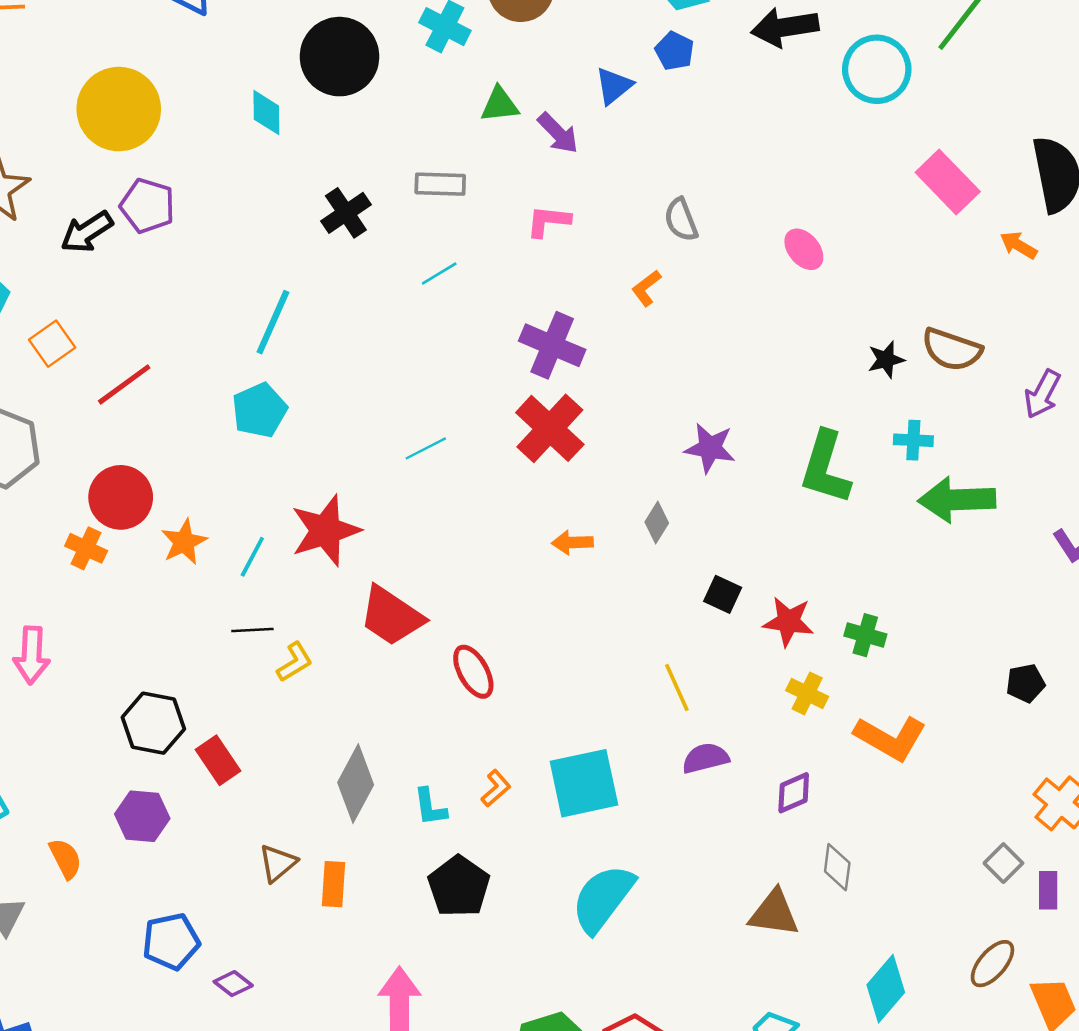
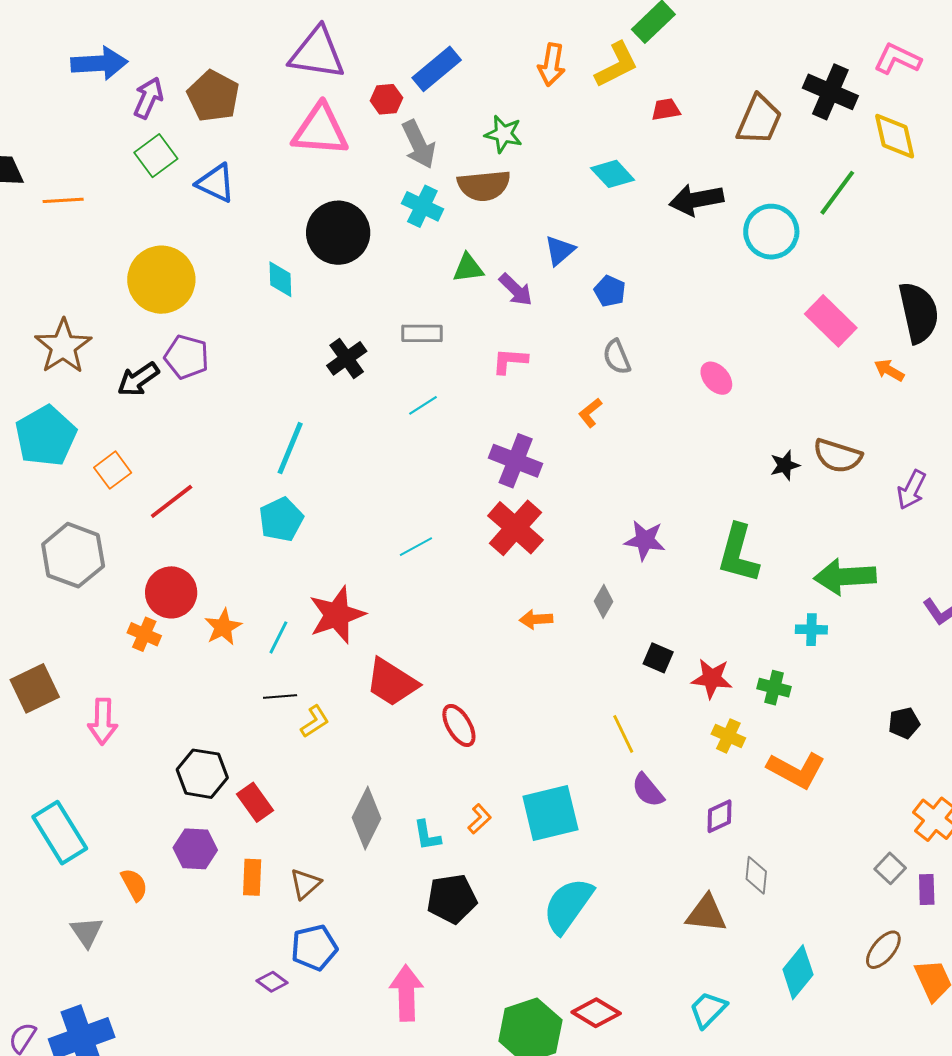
blue pentagon: (674, 51) -> (610, 291), moved
cyan cross: (913, 440) -> (811, 630), moved
purple semicircle: (705, 758) -> (648, 790), turned -114
orange rectangle: (334, 884) -> (252, 877), moved
black pentagon: (459, 886) -> (452, 899), turned 30
blue pentagon: (171, 941) -> (314, 948), moved

